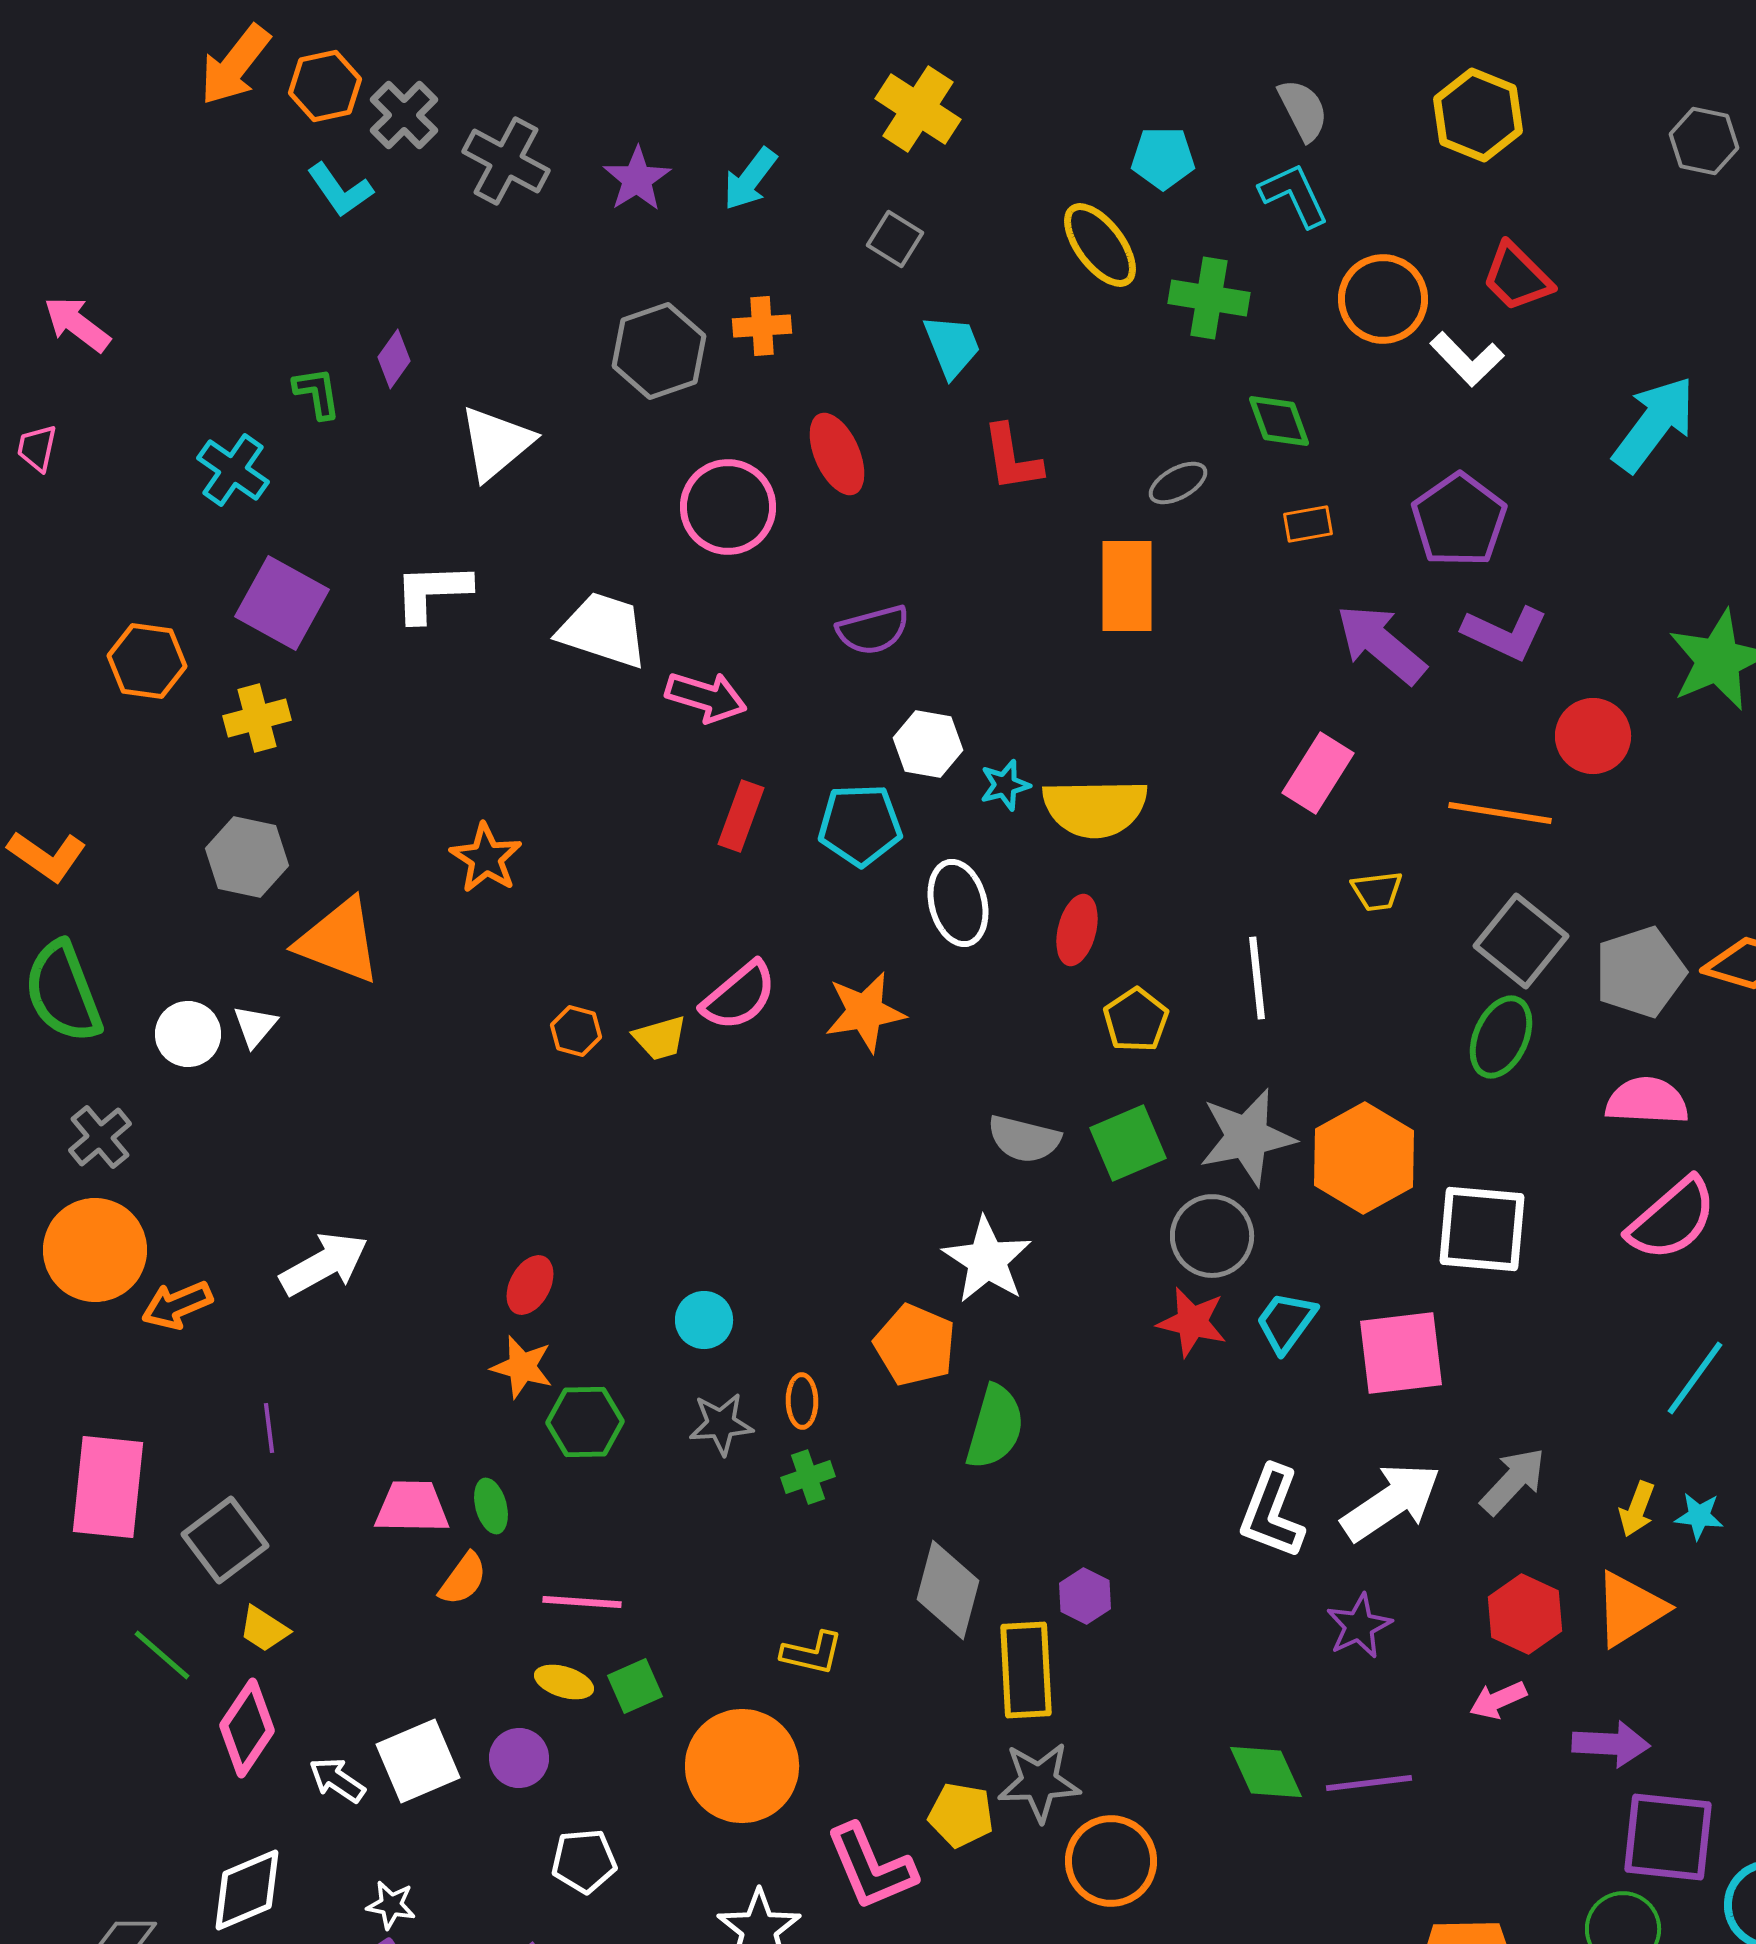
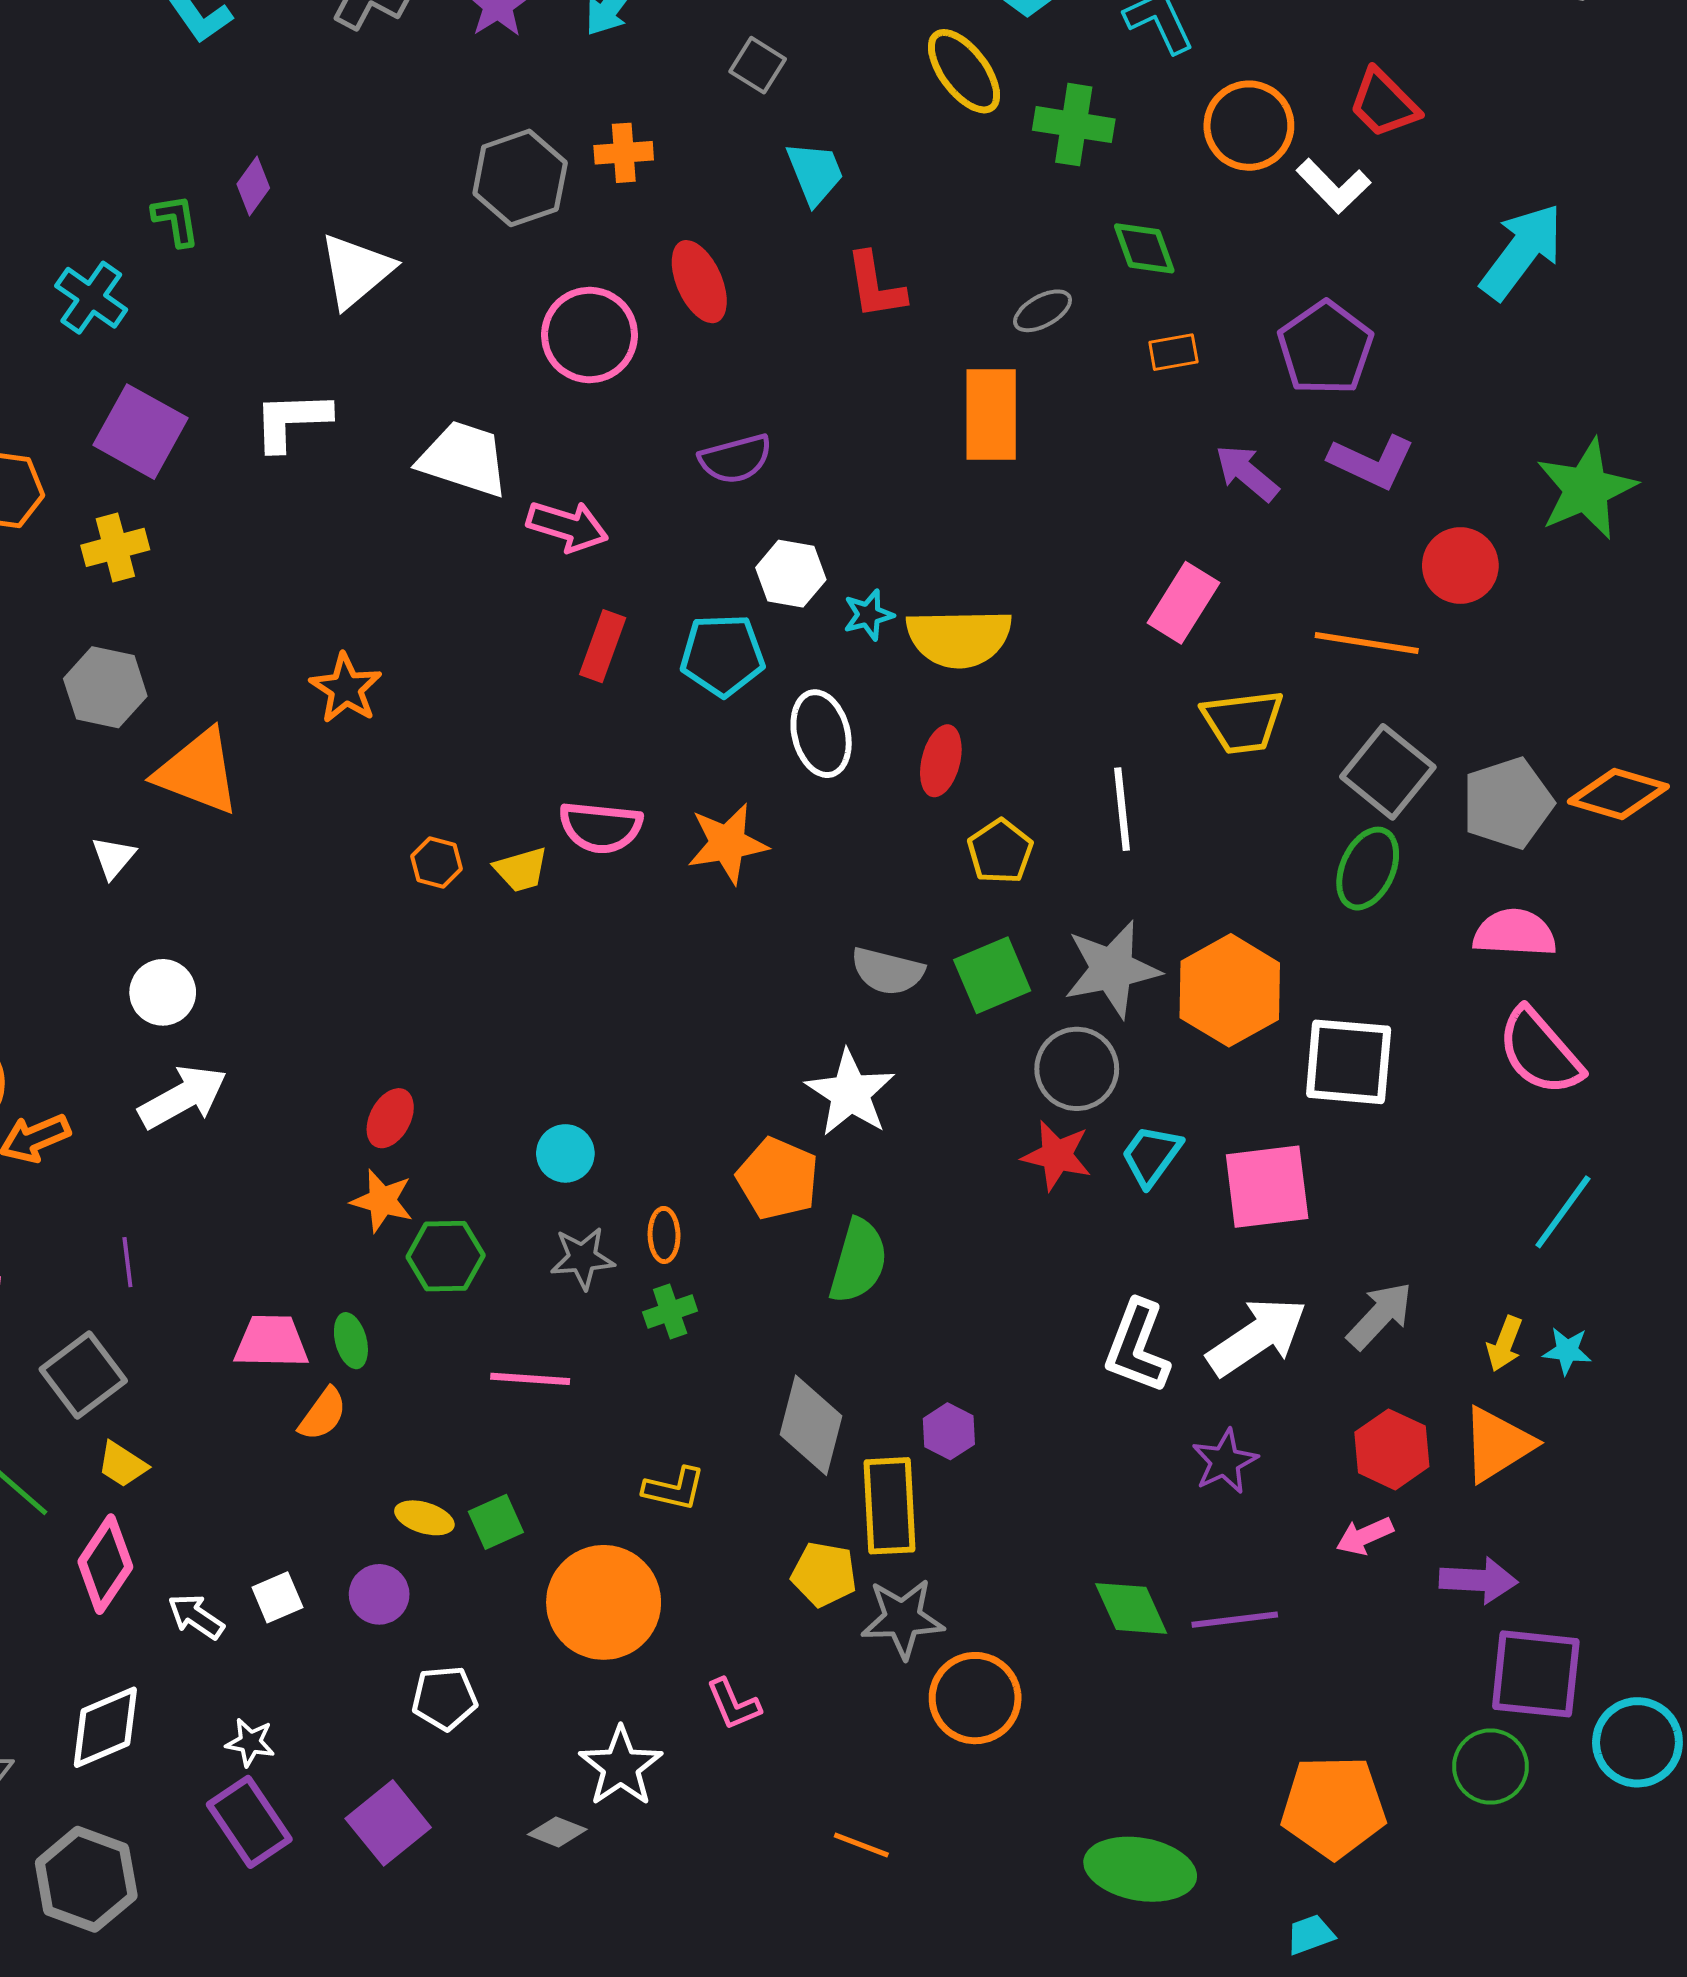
purple arrow: (1381, 644) -> (1247, 473), size x0.7
yellow trapezoid: (1377, 891) -> (1243, 722), size x1.6
pink semicircle: (739, 996) -> (601, 827), turned 46
white circle: (188, 1034) -> (163, 992), moved
pink semicircle: (1672, 1219) -> (1540, 1052), turned 90
pink line: (582, 1602) -> (530, 1379), moved
white square: (418, 1761) -> (277, 1597), size x0.6
yellow pentagon: (961, 1815) -> (824, 1574), moved
pink L-shape: (871, 1867) -> (733, 1704), size x0.6

